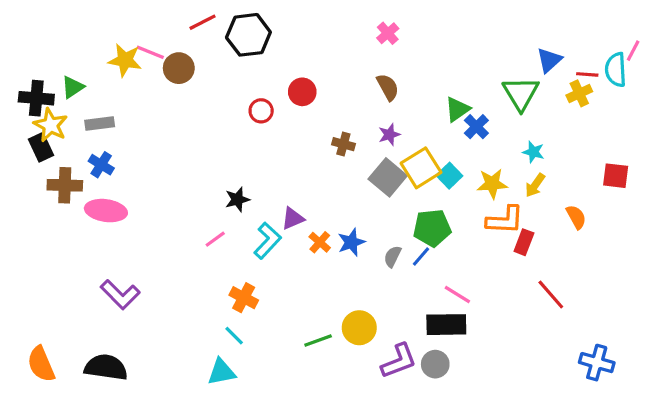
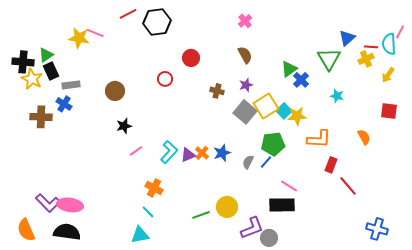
brown circle: (179, 68) -> (115, 91), moved
red circle: (261, 111) -> (165, 79), moved
gray rectangle: (100, 123) -> (71, 85), moved
black rectangle: (41, 147) -> (51, 71), moved
yellow star: (492, 184) -> (297, 116), moved
yellow arrow: (535, 185) -> (388, 75), moved
black star: (237, 199) -> (124, 126), moved
pink ellipse: (106, 211) -> (70, 205), moved
purple triangle: (293, 218) -> (188, 155), moved
red rectangle: (524, 242) -> (331, 165), moved
purple L-shape: (120, 294) -> (48, 203), moved
gray circle: (435, 364) -> (269, 238), moved

